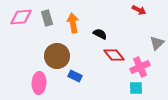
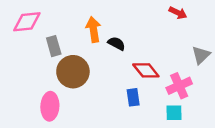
gray rectangle: (47, 18) -> (54, 46), moved
black semicircle: (100, 34) -> (116, 44), moved
blue rectangle: (75, 76) -> (133, 97), moved, turned 56

